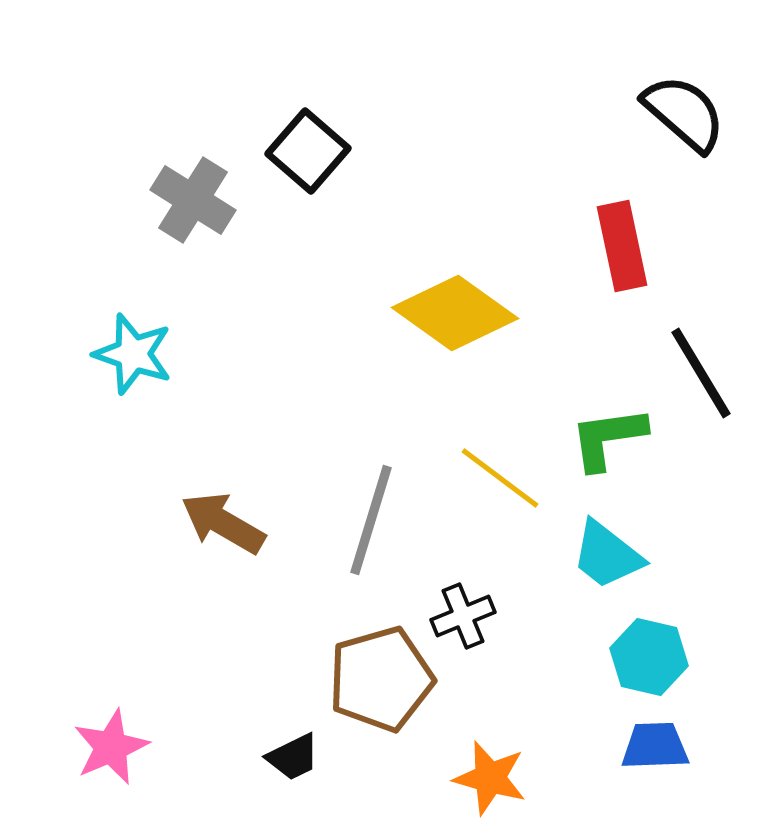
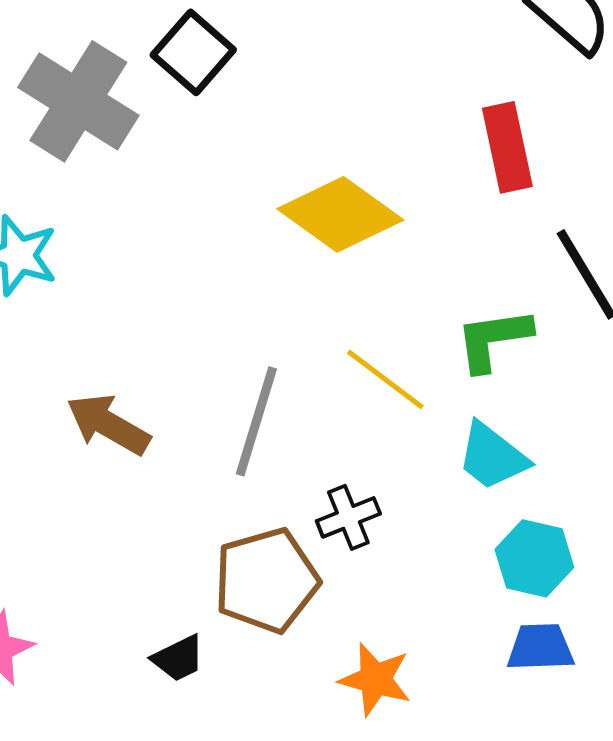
gray cross: (193, 200) -> (78, 101), size x1.4

